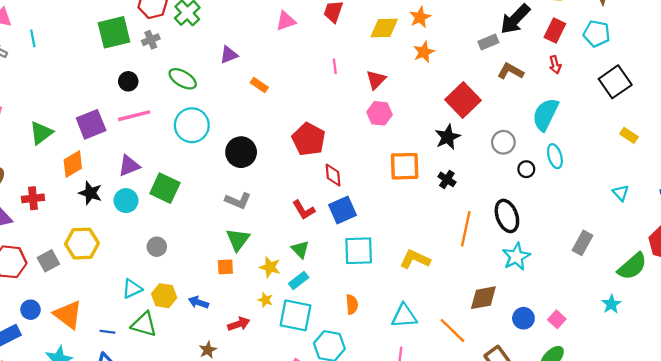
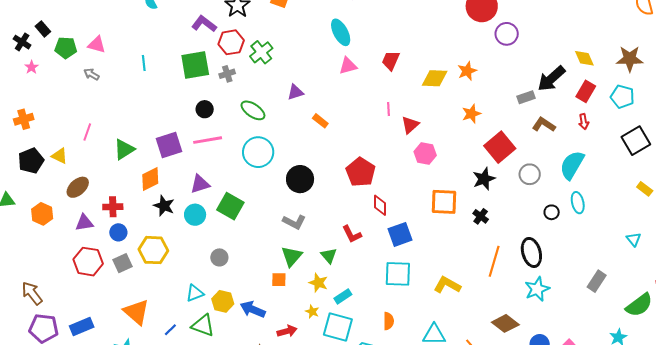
cyan line: (33, 38) -> (144, 63), moved
orange star: (424, 52) -> (471, 114), moved
red triangle: (376, 80) -> (410, 125), moved
gray circle: (503, 142) -> (530, 174), moved
blue square: (342, 210) -> (400, 234), moved
green triangle: (300, 249) -> (329, 256), moved
brown diamond: (483, 298) -> (505, 323), turned 44
blue arrow: (198, 302) -> (253, 309), size x1.4
blue circle: (31, 310) -> (118, 232), moved
blue line: (107, 332) -> (170, 330), turned -56

